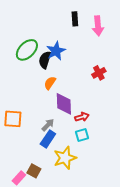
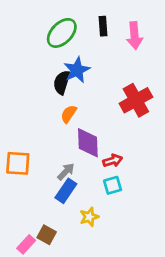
green ellipse: (27, 50) -> (62, 33), moved
red cross: (99, 73) -> (136, 100), size x1.6
yellow star: (65, 158) -> (89, 217), size x0.6

